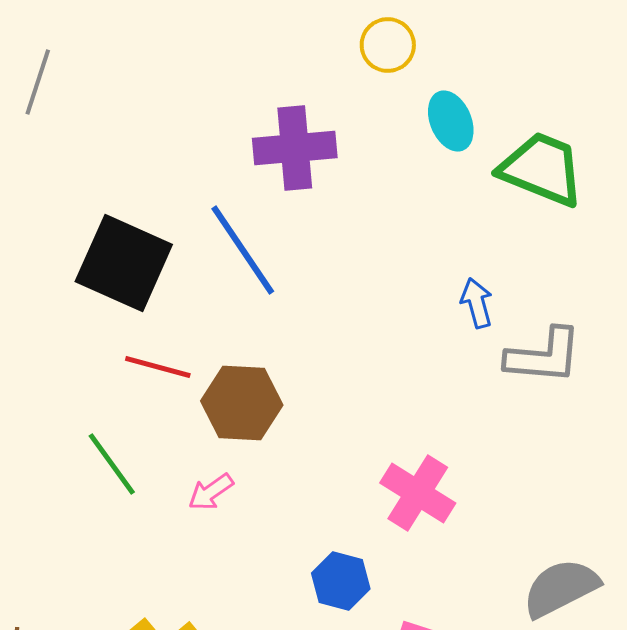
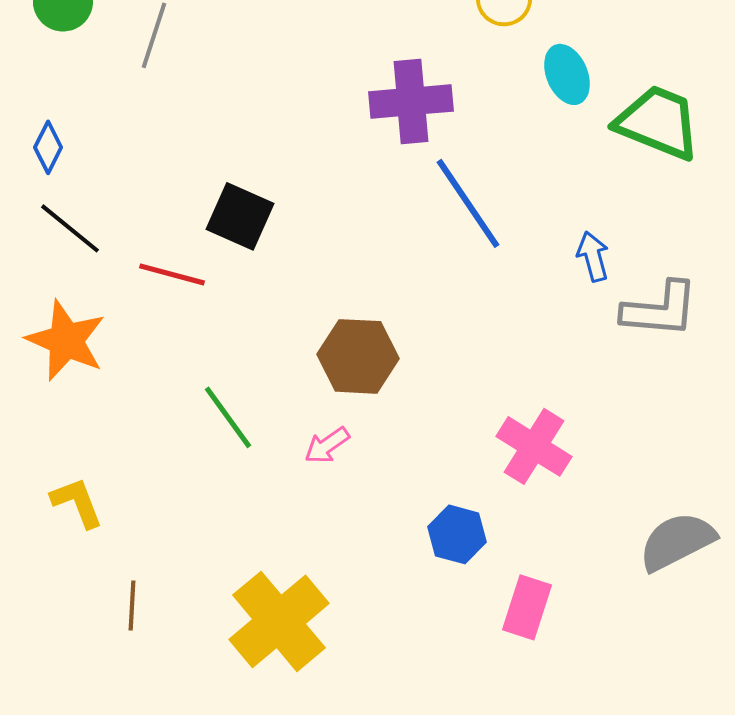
blue line: (243, 250) -> (468, 203), moved
black square: (124, 263) -> (240, 216), size x0.7
red line: (158, 367) -> (172, 274), moved

